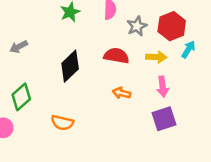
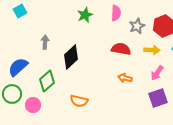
gray arrow: (19, 47) -> (45, 42), turned 120
black diamond: (70, 66) -> (71, 57), moved
pink arrow: (163, 87) -> (157, 73), turned 42

